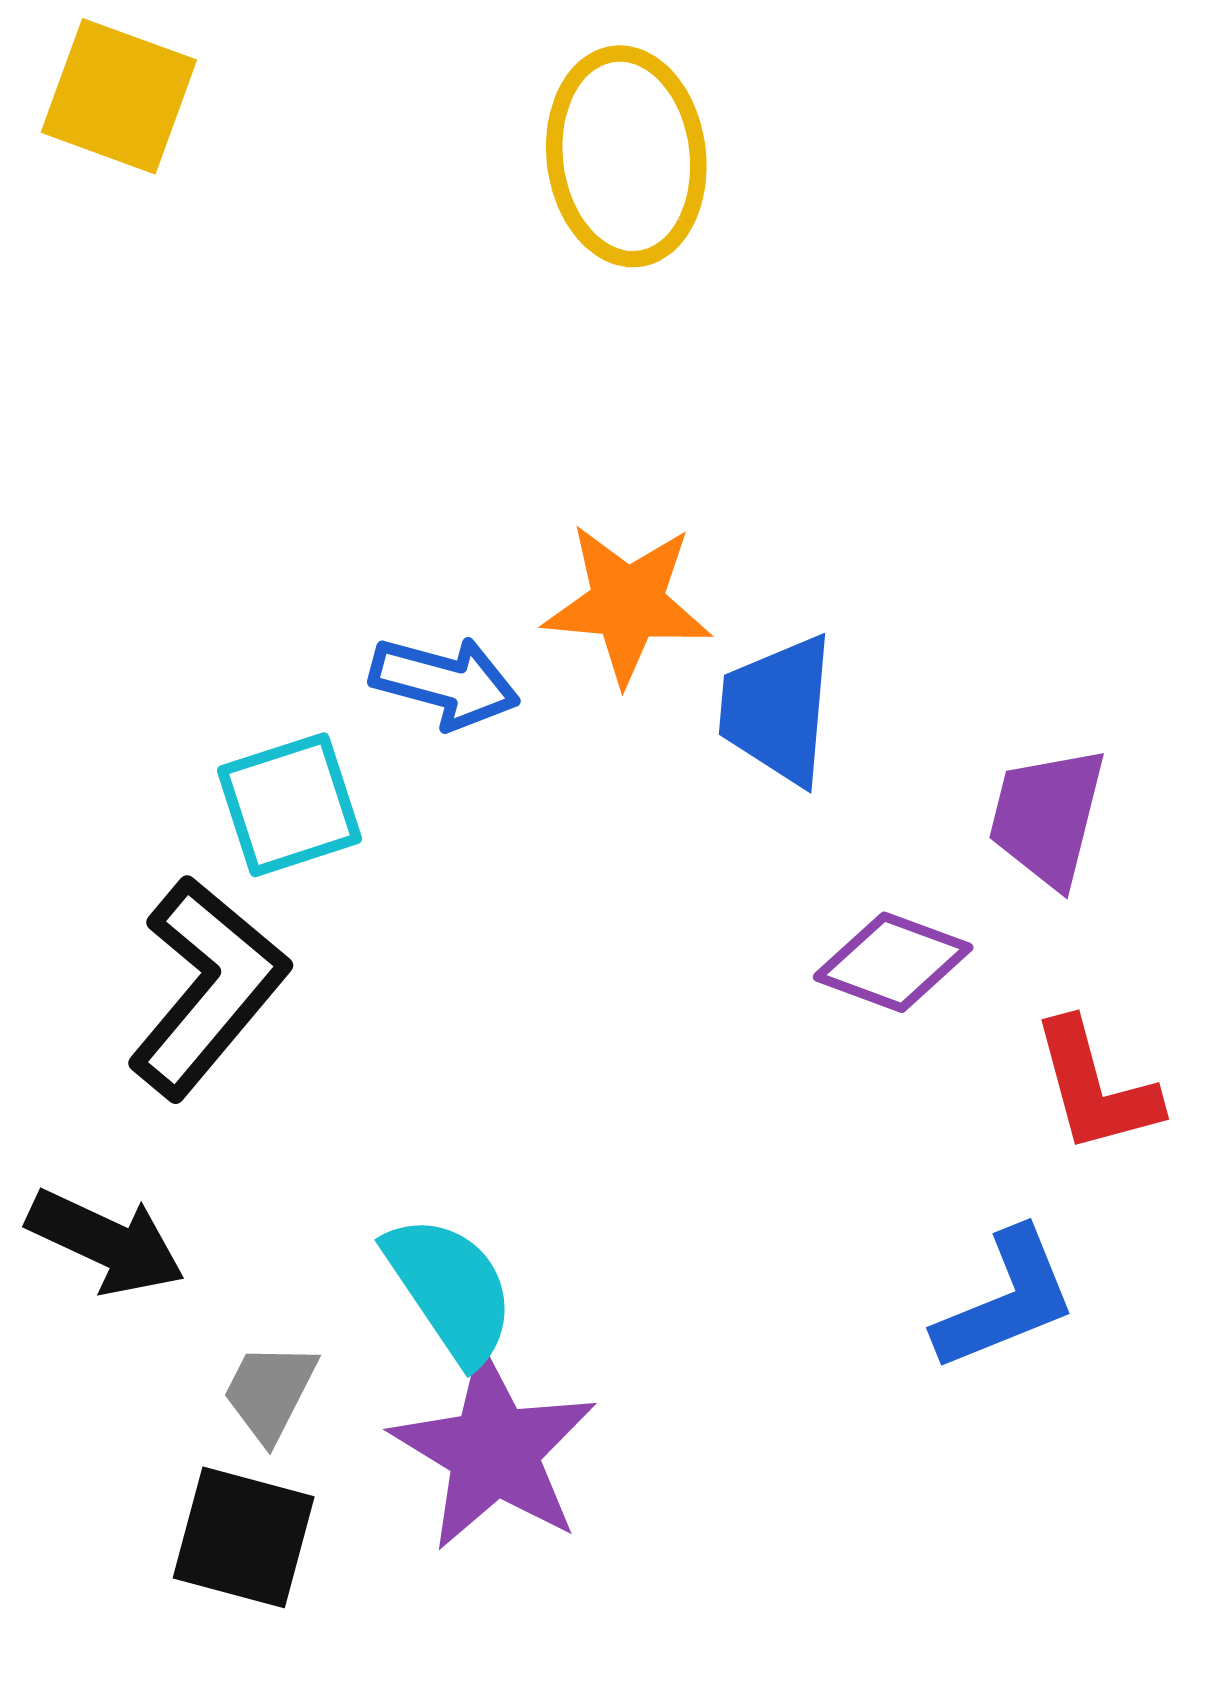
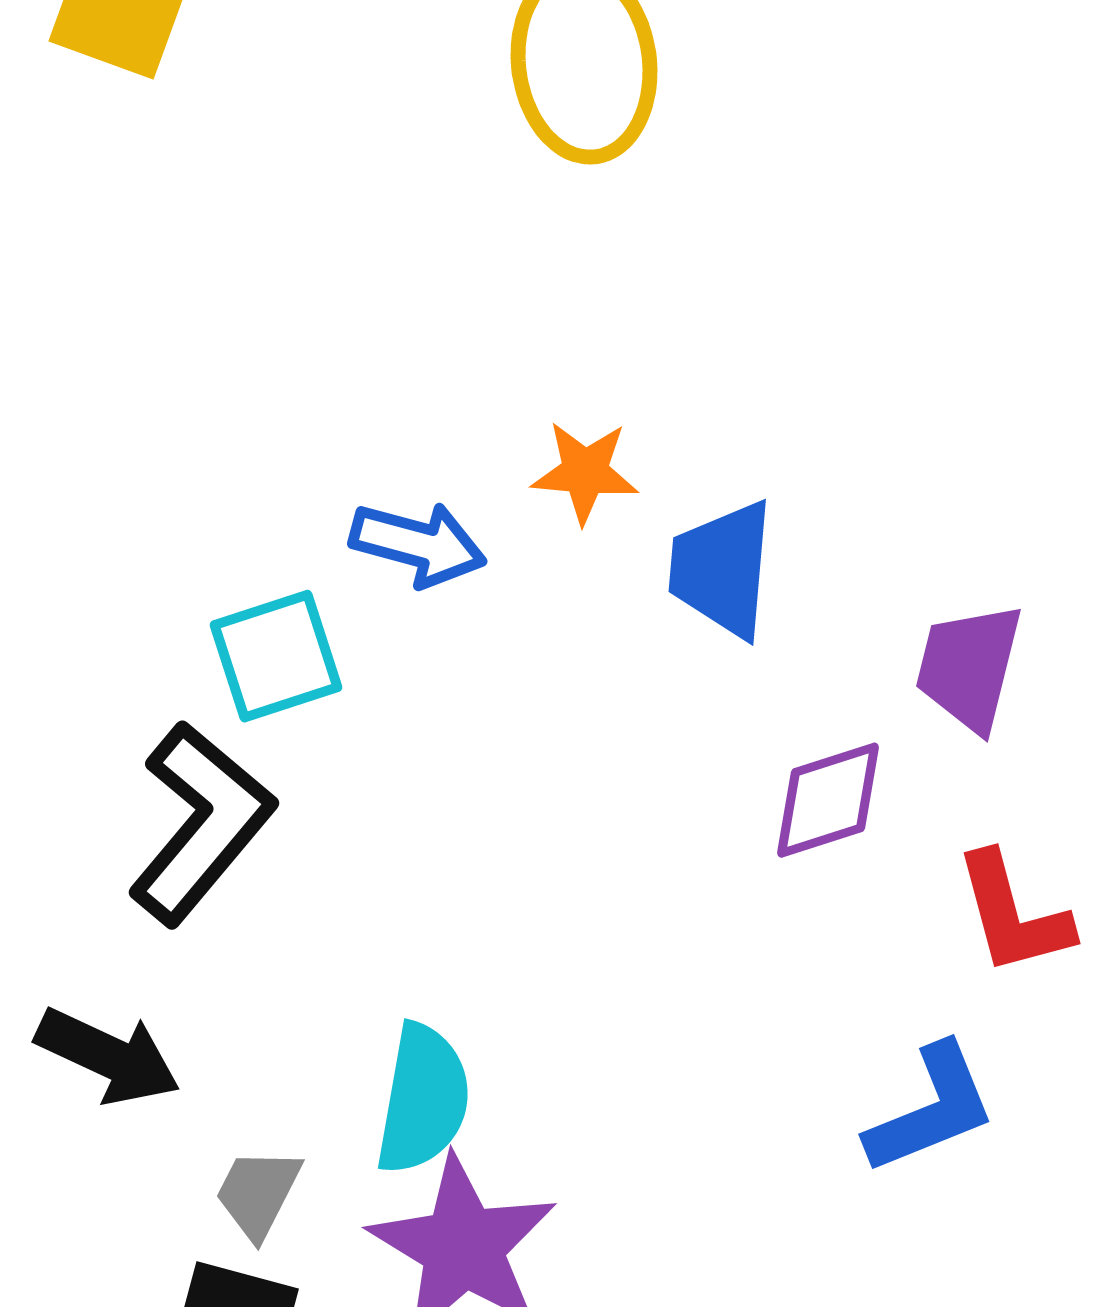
orange star: (627, 604) -> (585, 472), size x0.7
purple diamond: (893, 962) -> (828, 800), turned -38
cyan semicircle: (450, 1289) -> (423, 1099), turned 44

